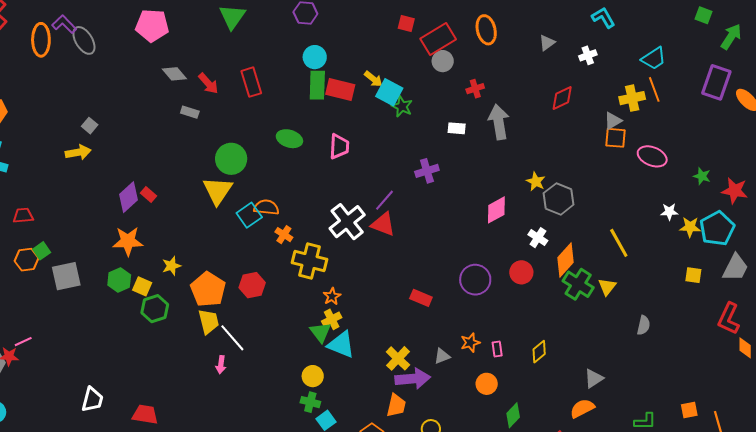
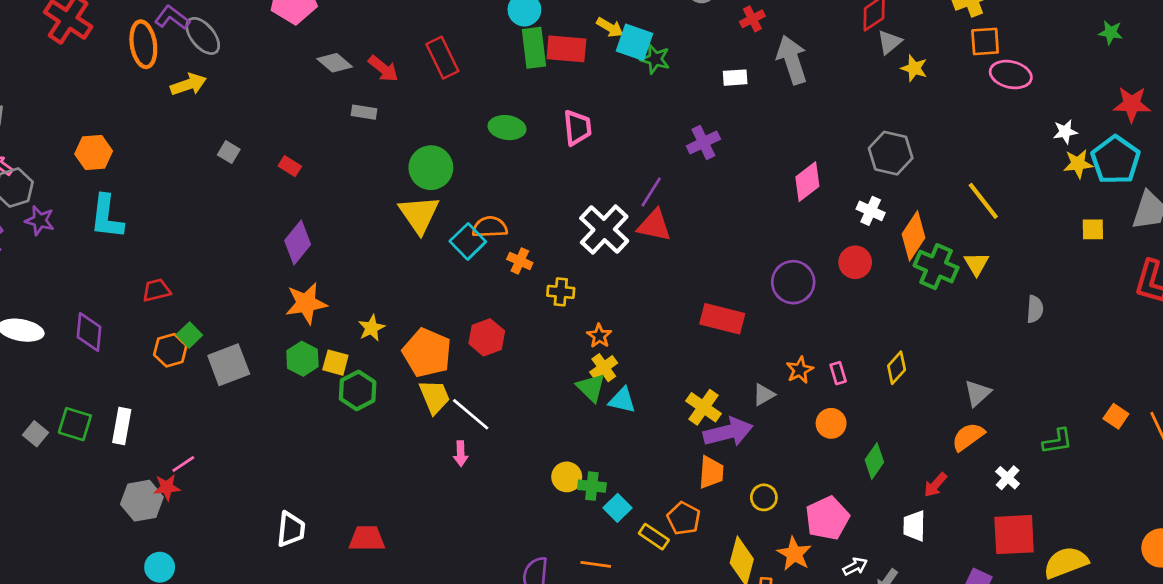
gray triangle: (613, 121) -> (889, 42), moved
orange square: (615, 138) -> (985, 41), moved
yellow arrow: (78, 152) -> (188, 84), moved
green star: (702, 176) -> (1111, 33), moved
yellow star: (536, 182) -> (914, 68), moved
red rectangle: (149, 194) -> (290, 166), moved
white star: (669, 212) -> (1065, 132), moved
yellow cross: (310, 261) -> (561, 292), size x0.6
red rectangle: (421, 298) -> (722, 319), size x1.4
cyan triangle: (341, 345) -> (622, 400), size x0.7
yellow circle: (313, 376) -> (567, 477), moved
orange square: (689, 410) -> (1116, 416), turned -36

